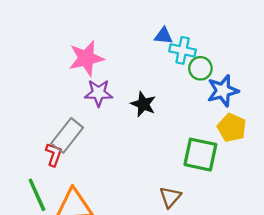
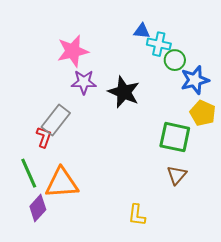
black star: (143, 104) -> (124, 92), size x1.4
brown triangle: (170, 197) -> (177, 175), moved

